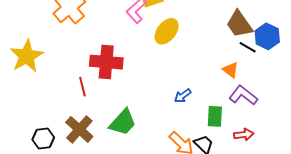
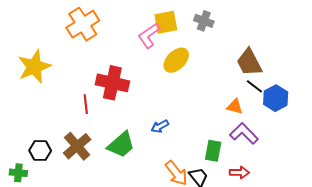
blue hexagon: (267, 36) -> (276, 98), moved
orange triangle: (231, 70) -> (235, 107), turned -30
blue arrow: (183, 96) -> (160, 126), moved

